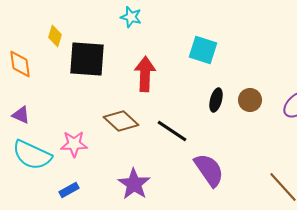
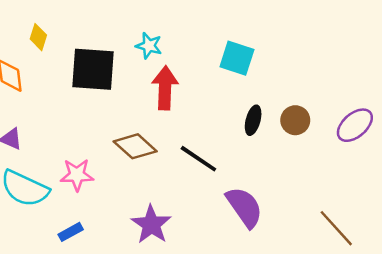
cyan star: (131, 17) -> (149, 46), moved
yellow diamond: (55, 36) -> (38, 37), moved

